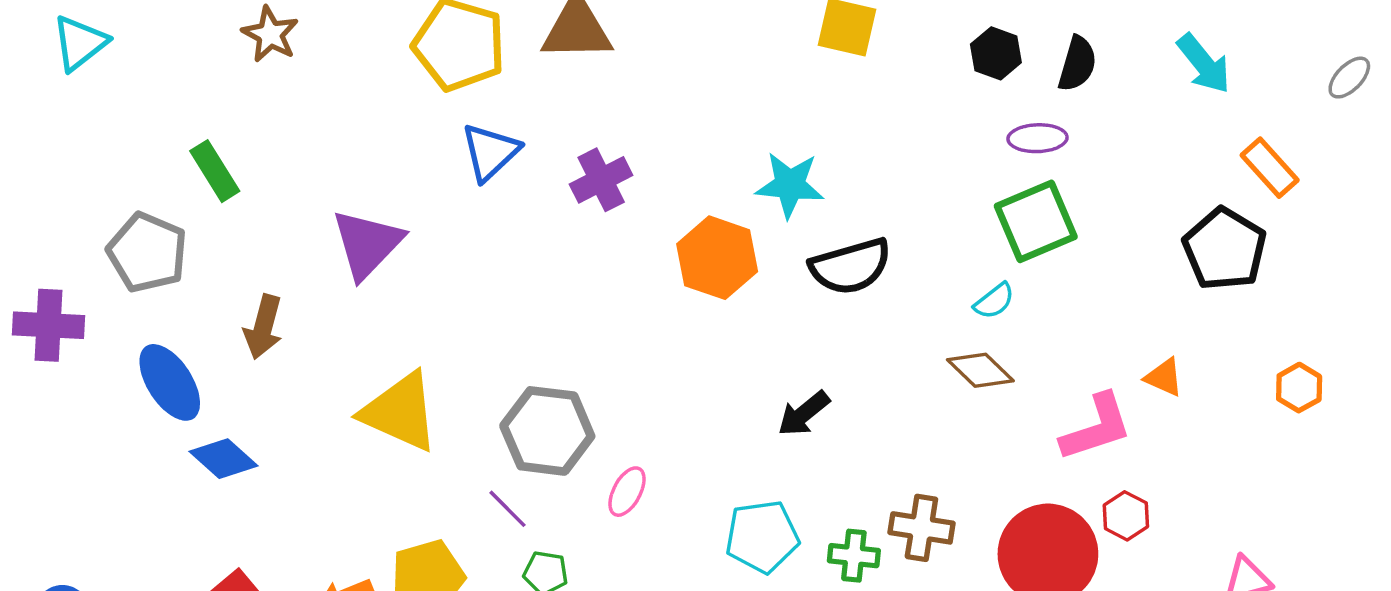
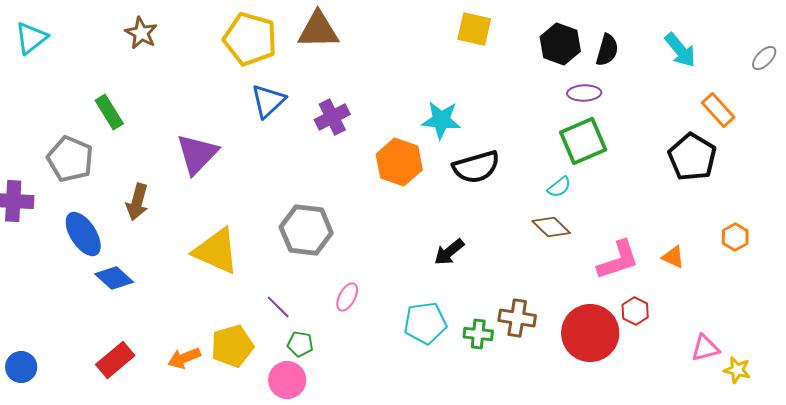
black hexagon: (996, 53) -> (560, 44), size x1.4
orange triangle: (1164, 377) -> (673, 257), moved
gray hexagon: (547, 431) -> (306, 230), moved

